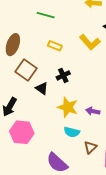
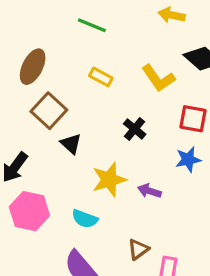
black cross: (63, 75) -> (135, 129), moved, turned -32
yellow star: (68, 107) -> (109, 180), turned 30
cyan semicircle: (72, 132) -> (85, 219), moved

